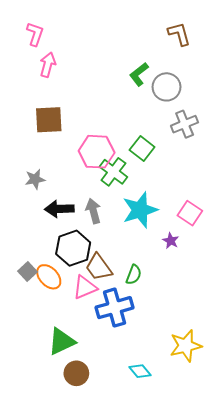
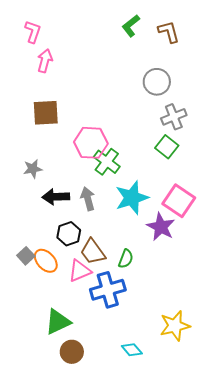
green L-shape: (139, 74) -> (131, 26), moved
green square: (142, 148) -> (167, 147), moved
pink square: (190, 213) -> (179, 201), size x1.4
purple star: (171, 241) -> (161, 227), size x1.8
black hexagon: (73, 248) -> (69, 234), size x0.7

